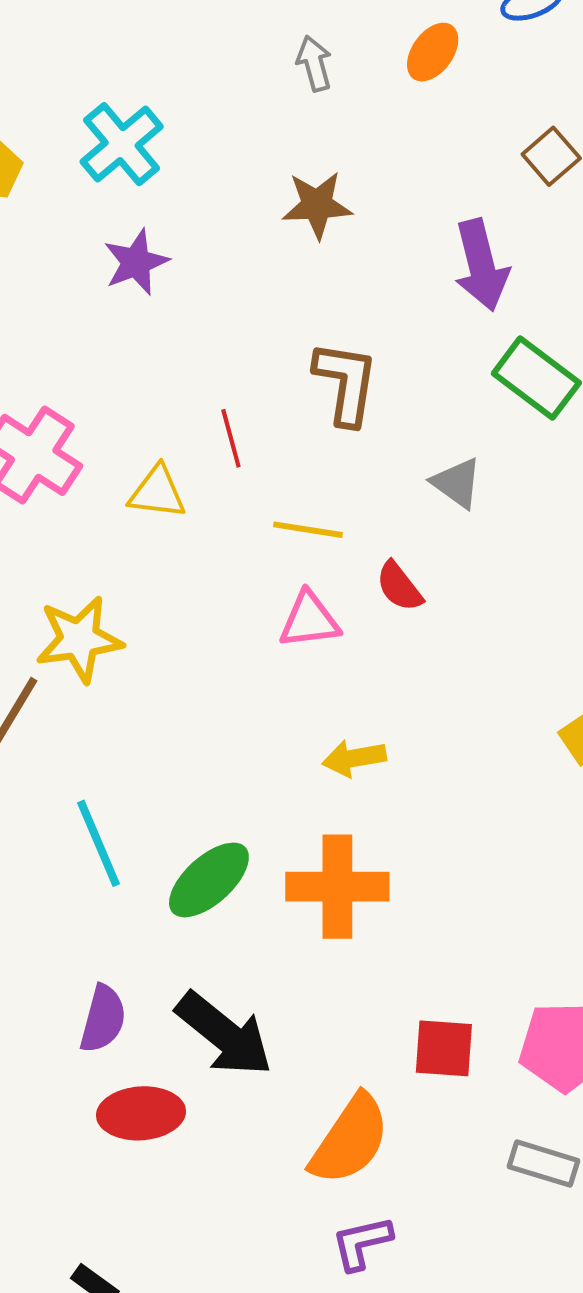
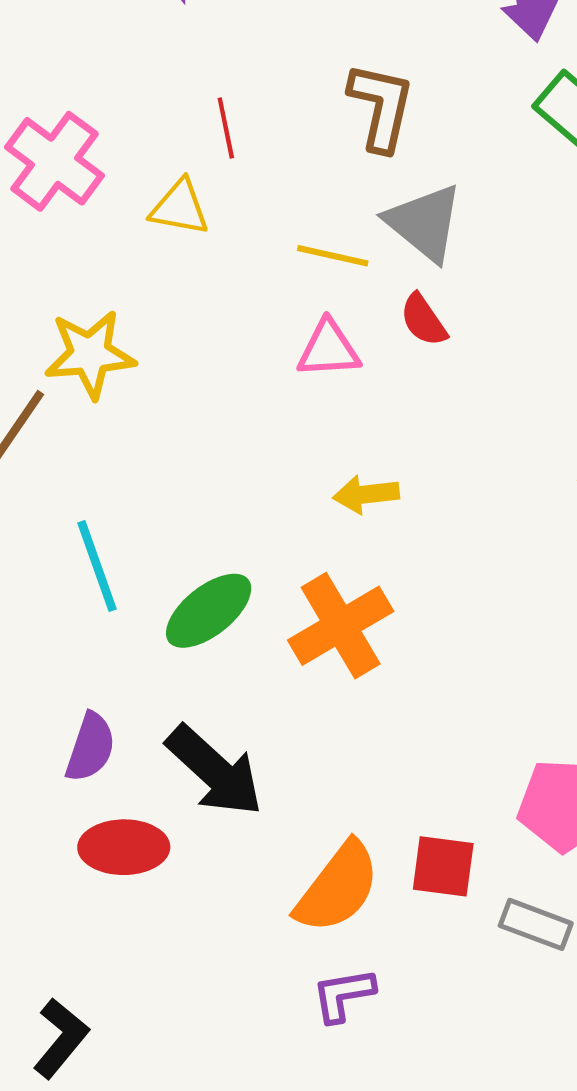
red line: (231, 438) -> (226, 128), moved
gray triangle: (457, 483) -> (424, 223), moved, size x1.5
orange cross: (337, 887) -> (341, 626), turned -34
red square: (444, 1048) -> (443, 866), moved

